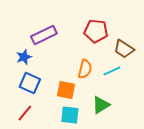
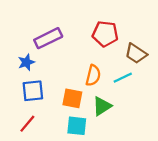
blue square: (30, 83) -> (33, 91), turned -30
green triangle: (101, 105) -> (102, 106), moved

